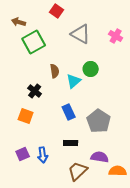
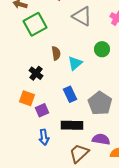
green circle: (91, 69) -> (102, 49), moved
black rectangle: (71, 143) -> (72, 125), size x1.5
purple square: (23, 154) -> (42, 110), moved

